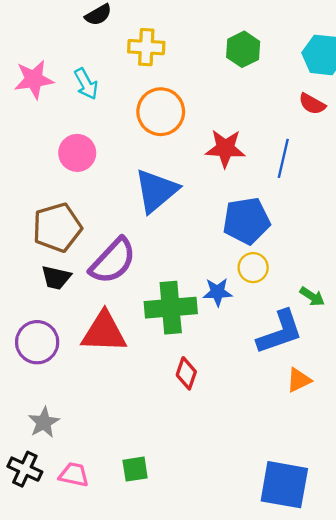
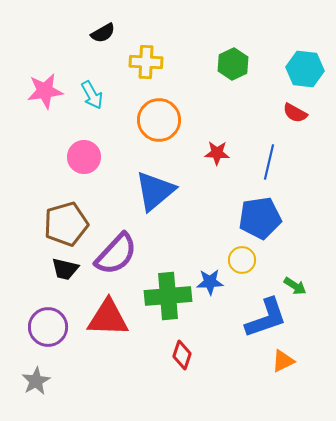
red star: (225, 148) -> (217, 153), size x0.7
blue pentagon: (246, 221) -> (260, 218), moved
gray star: (44, 422) -> (36, 381), moved

